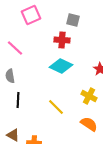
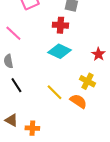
black line: (18, 100) -> (16, 85), turned -35
orange semicircle: (89, 124) -> (78, 101), moved

